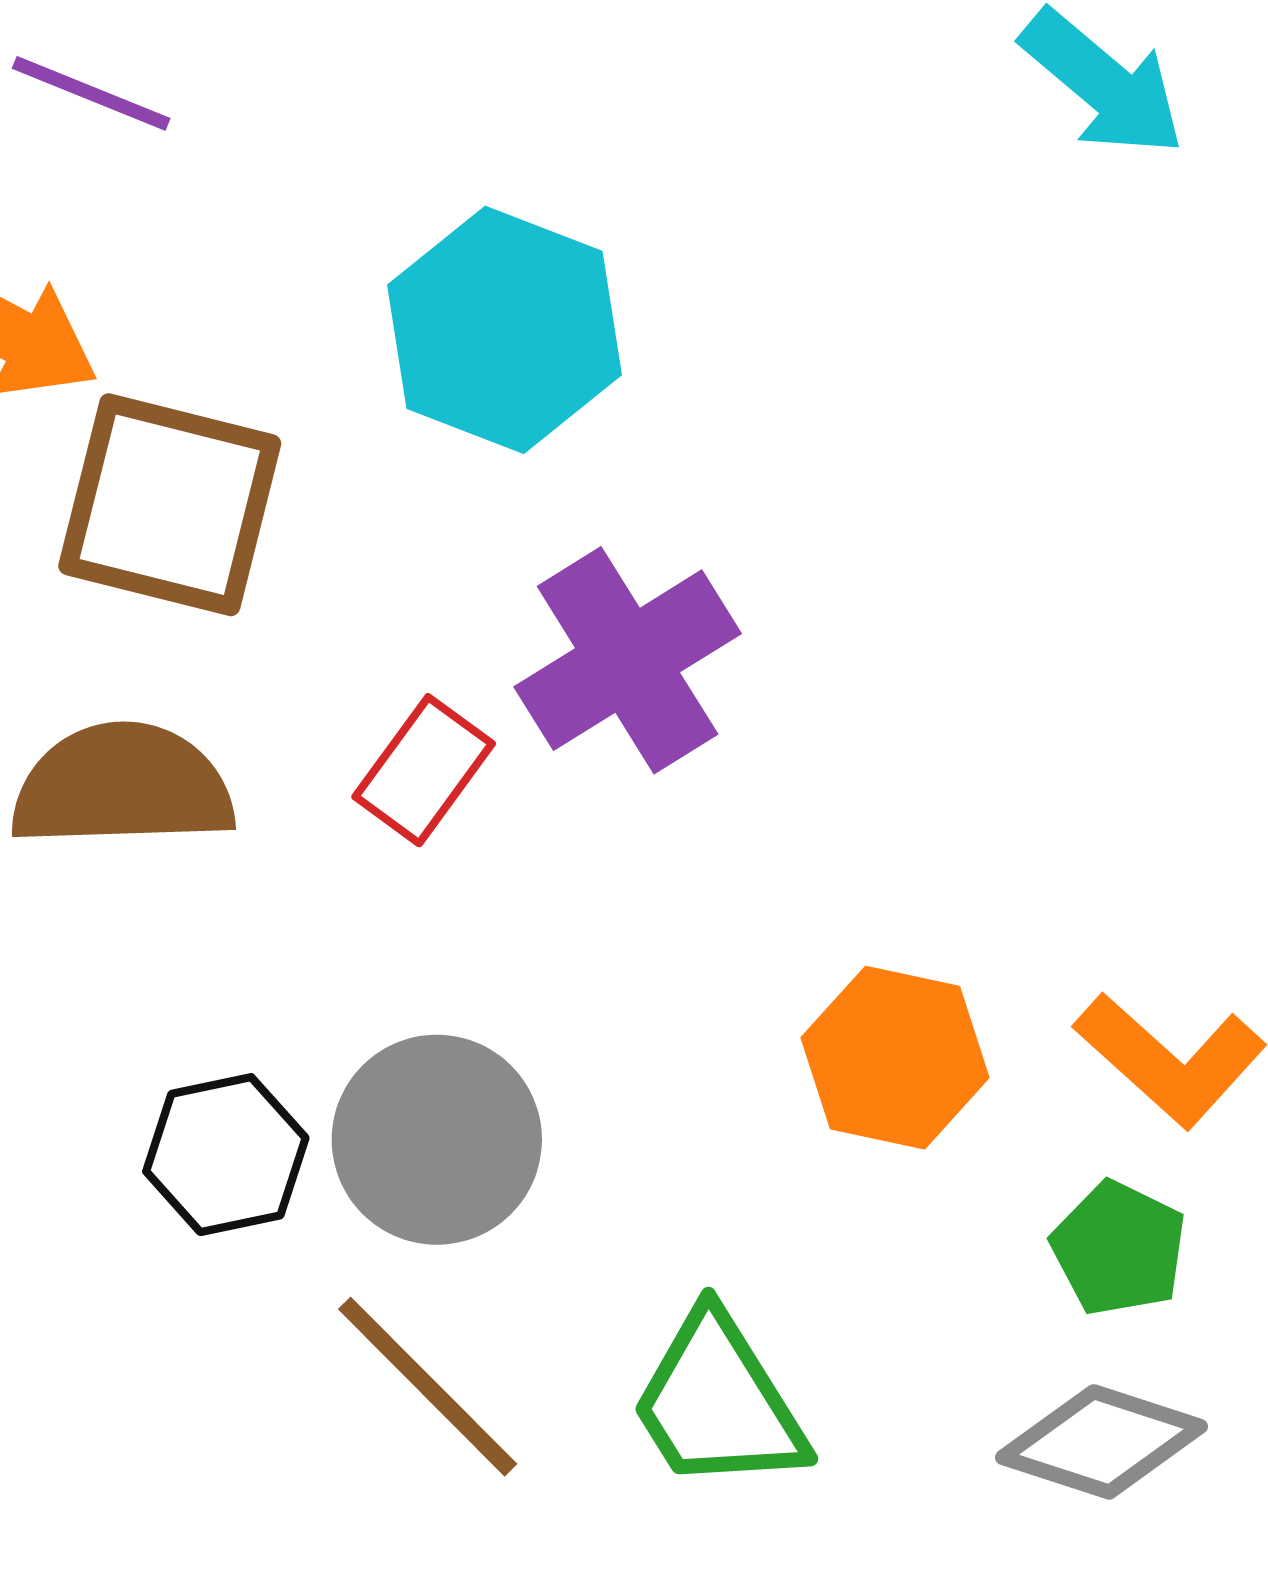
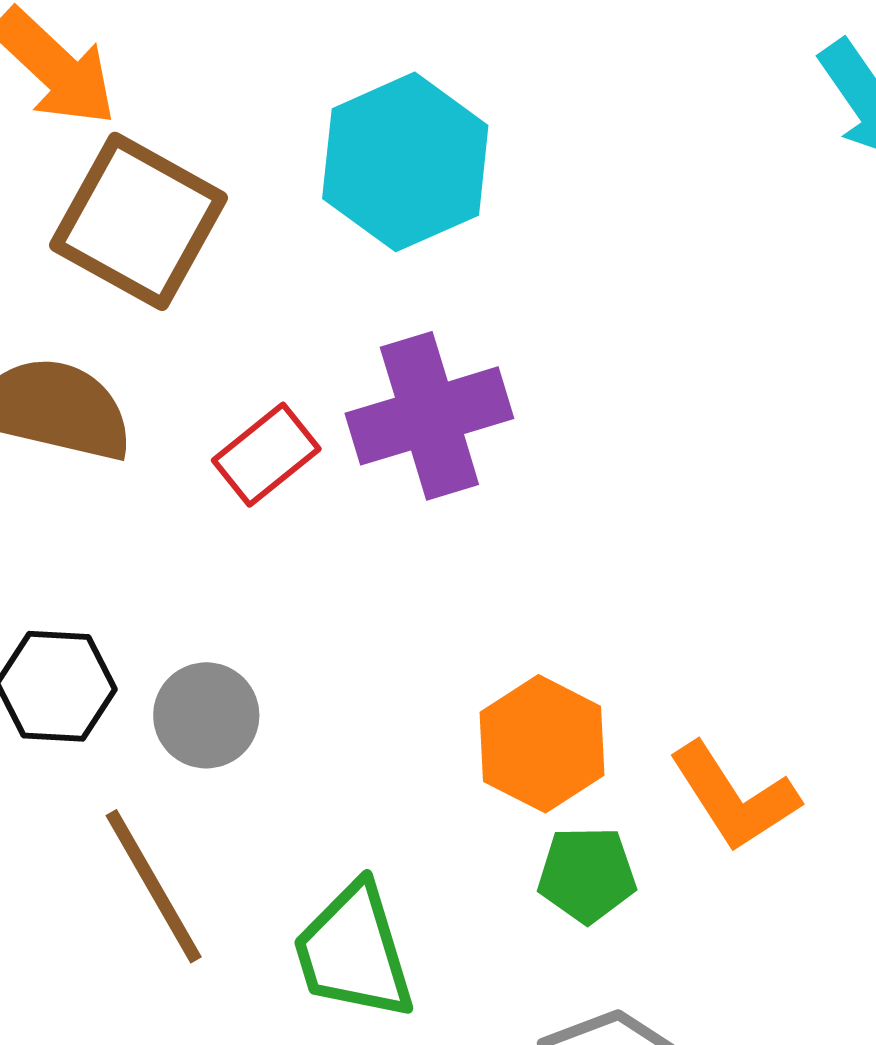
gray circle: (437, 1140) -> (206, 715), size x0.7
green pentagon: (1119, 1248) -> (587, 875), moved, turned 30

